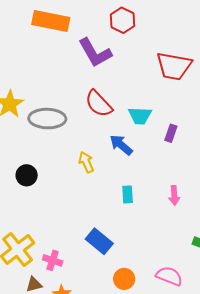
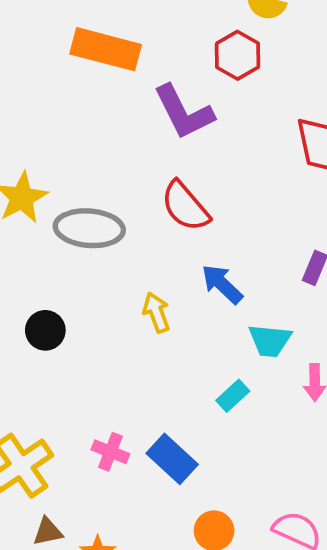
cyan trapezoid: (140, 116) -> (270, 341), moved
cyan rectangle: (128, 194) -> (233, 396), moved, turned 48
pink cross: (53, 260) -> (110, 452), moved

